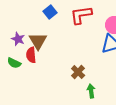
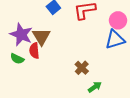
purple star: (18, 39) -> (21, 34), size x1.6
green arrow: (91, 91) -> (95, 87), turned 64

